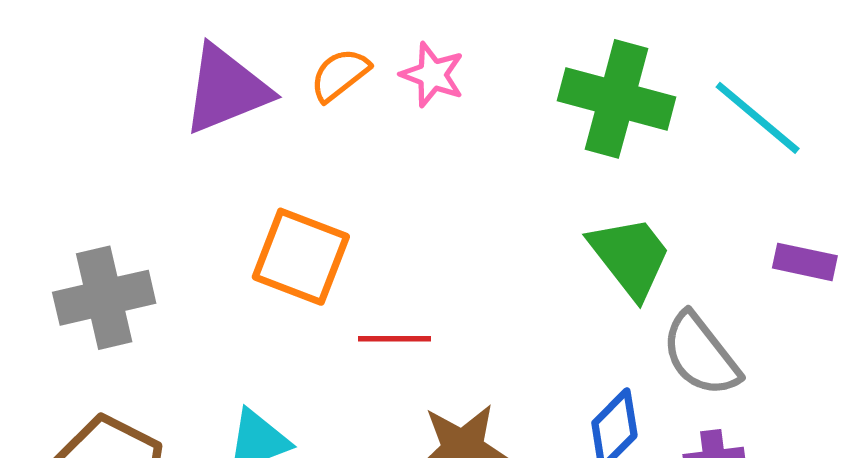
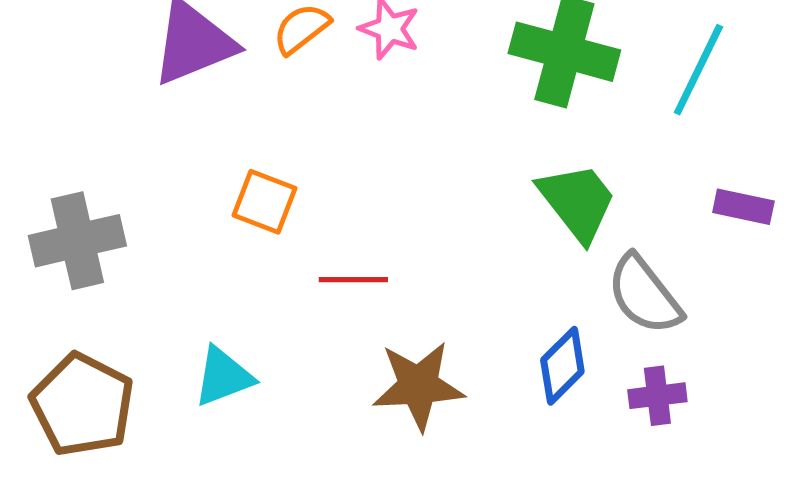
cyan line: (758, 118) -> (698, 70), turned 76
orange square: (301, 257) -> (264, 202), size x0.7

